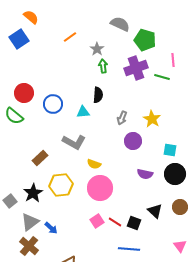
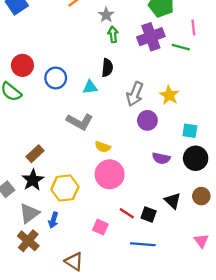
gray arrow: (122, 118) -> (135, 94), size x1.5
brown rectangle: (40, 158) -> (35, 154), moved
yellow hexagon: (61, 185) -> (65, 188), moved
pink square: (97, 221) -> (100, 227), moved, turned -32
blue arrow: (51, 228) -> (53, 220), turned 64

